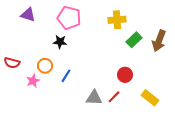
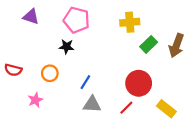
red circle: (125, 75) -> (139, 83), size x1.5
blue line: (66, 76) -> (85, 82), moved
pink star: (33, 81) -> (35, 100), moved
gray triangle: (94, 98) -> (92, 104), moved

